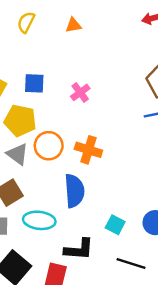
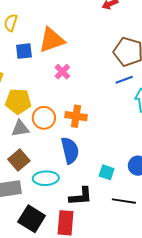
orange triangle: (73, 25) -> (52, 40), moved, size x2.0
blue square: (34, 83) -> (24, 51), moved
gray triangle: (17, 154) -> (20, 128), turned -36

